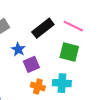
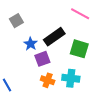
pink line: (73, 26) -> (80, 14), moved
black rectangle: (43, 28) -> (54, 37), moved

